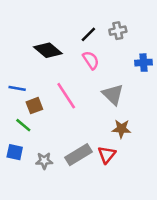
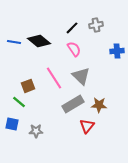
blue line: (17, 88) -> (14, 42), moved
gray triangle: (113, 94) -> (81, 76), moved
gray rectangle: (78, 155) -> (73, 104), moved

